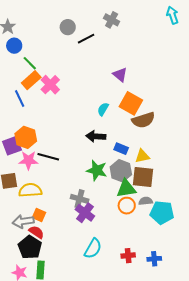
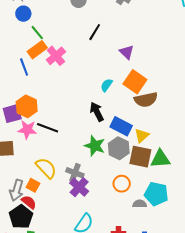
black line: (86, 39) -> (95, 32), moved, turned -36
black arrow: (96, 136) -> (97, 112), turned 54
blue rectangle: (121, 149) -> (121, 126), size x1.5
yellow triangle: (142, 156) -> (142, 136), turned -35
green triangle: (126, 189) -> (160, 159), moved
yellow semicircle: (30, 190) -> (46, 168), moved, turned 45
gray semicircle: (146, 201) -> (140, 204), moved
gray arrow: (23, 221) -> (17, 190), turned -70

